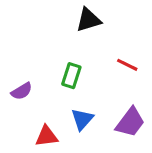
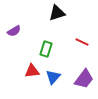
purple semicircle: (22, 91) -> (14, 31), moved
red triangle: (47, 136) -> (32, 71), moved

